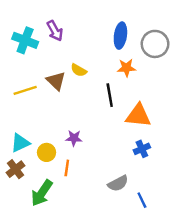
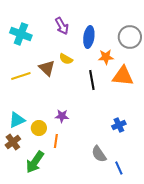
purple arrow: (55, 31) -> (62, 26), moved
blue ellipse: (120, 36) -> (89, 37), moved
orange triangle: (138, 115) -> (123, 76), moved
gray semicircle: (118, 183) -> (99, 154), turned 84

